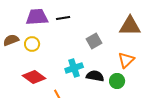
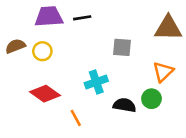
gray square: (94, 41) -> (122, 47), turned 35
black semicircle: (95, 76) -> (125, 105), moved

